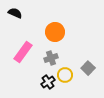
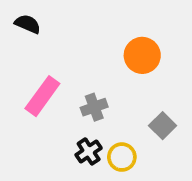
orange circle: (55, 32) -> (142, 55), moved
yellow circle: (65, 75) -> (122, 157), moved

